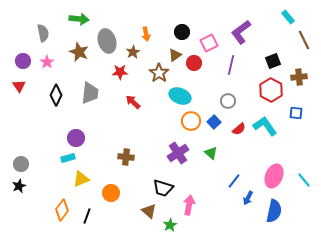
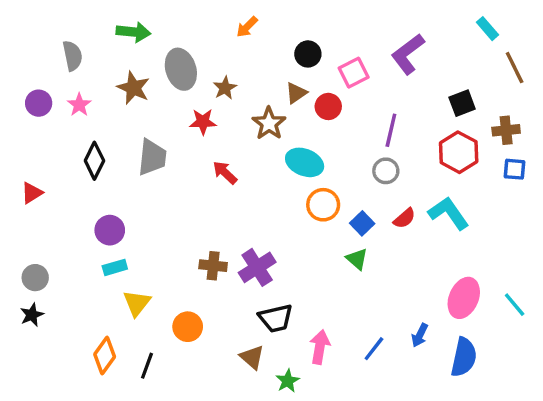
orange arrow: (146, 34) -> (247, 27), moved, turned 56
purple line: (231, 65) -> (391, 130), moved
red triangle: (19, 86) -> (32, 193), moved, turned 32
blue square: (296, 113) -> (515, 169), moved
blue square: (214, 122) -> (362, 223), moved
purple circle: (76, 138) -> (110, 230), moved
purple cross: (178, 153) -> (257, 267), moved
yellow triangle: (81, 179) -> (137, 303), turned -30
blue line: (234, 181) -> (374, 349), moved
black trapezoid: (163, 188) -> (276, 318), turned -30

